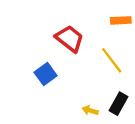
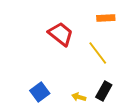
blue square: (46, 74) -> (40, 92), moved

